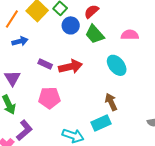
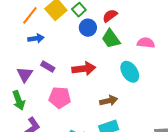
purple rectangle: (45, 64) -> (48, 66), moved
brown arrow: (111, 102) -> (109, 101), moved, turned 96

